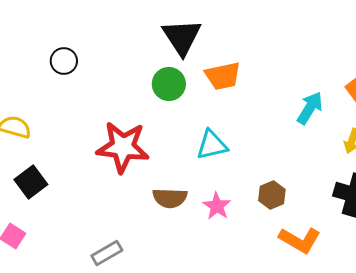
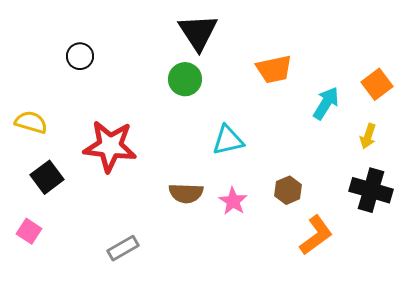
orange trapezoid: (223, 76) -> (274, 69), moved
red star: (123, 147) -> (110, 146), moved
orange L-shape: (300, 240) -> (316, 235), turned -66

